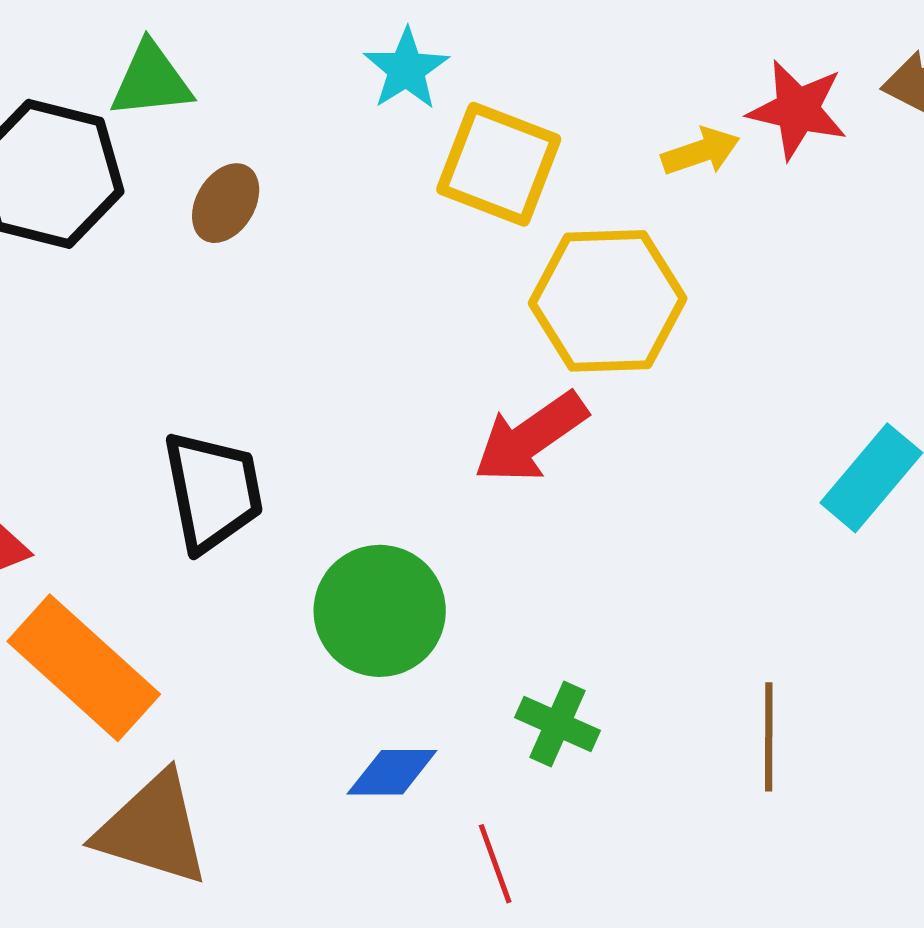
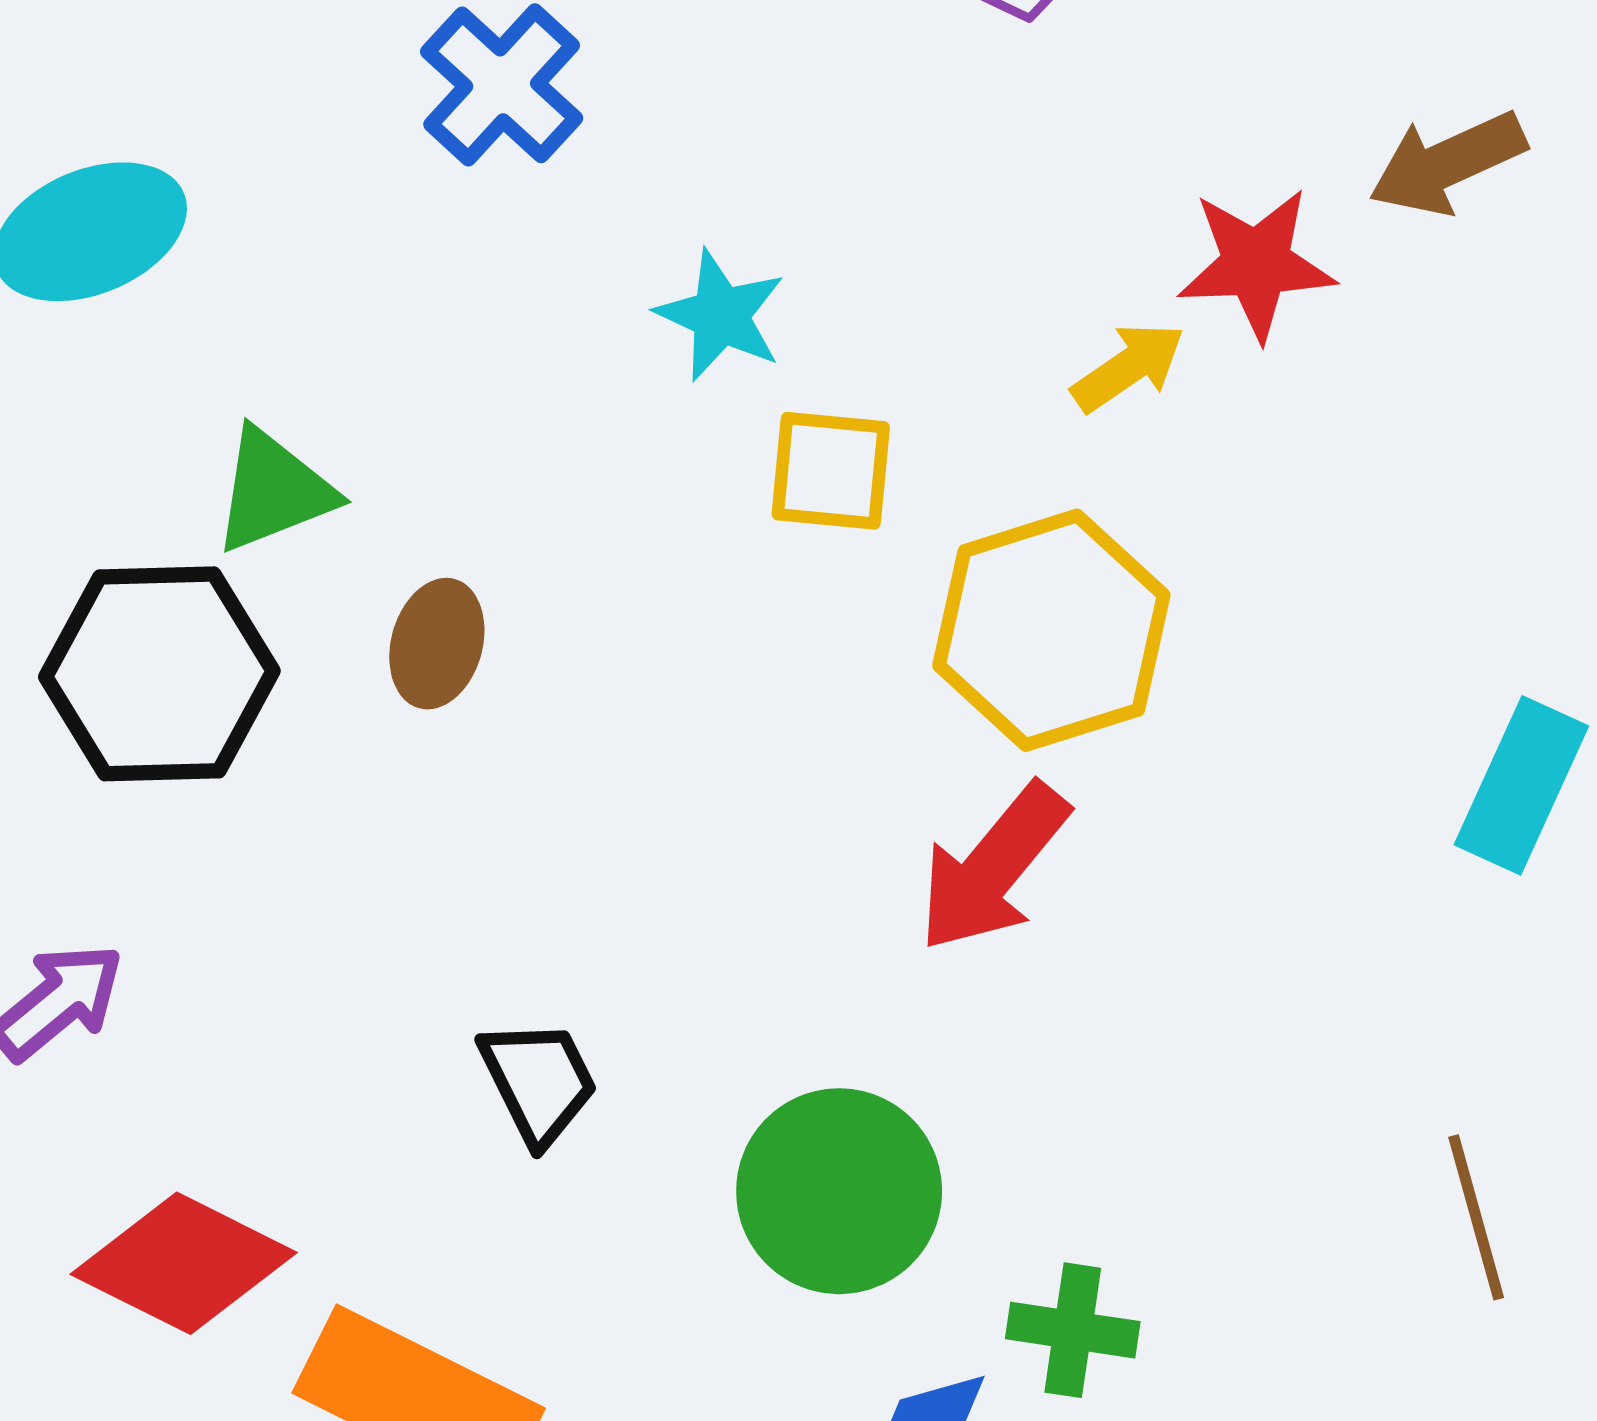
cyan star: (406, 69) -> (721, 315), moved
yellow square: (499, 164) -> (831, 471), size x0.7
black trapezoid: (213, 491) -> (539, 1081), size x0.7
green cross: (557, 724) -> (1073, 1330), moved

